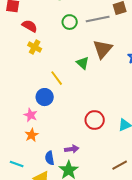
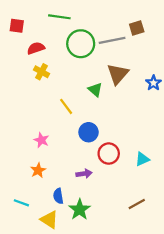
green circle: (70, 22) -> (81, 44), size x1.6
red semicircle: (30, 26) -> (36, 48), turned -49
blue circle: (45, 97) -> (89, 132), moved
pink star: (31, 115) -> (41, 140), moved
purple arrow: (72, 149) -> (84, 174), moved

